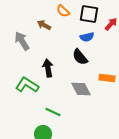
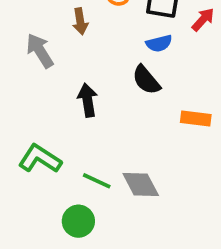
brown arrow: (44, 25) -> (80, 21), turned -128
green L-shape: (27, 85) -> (40, 159), moved
gray diamond: (81, 89) -> (141, 184), moved

